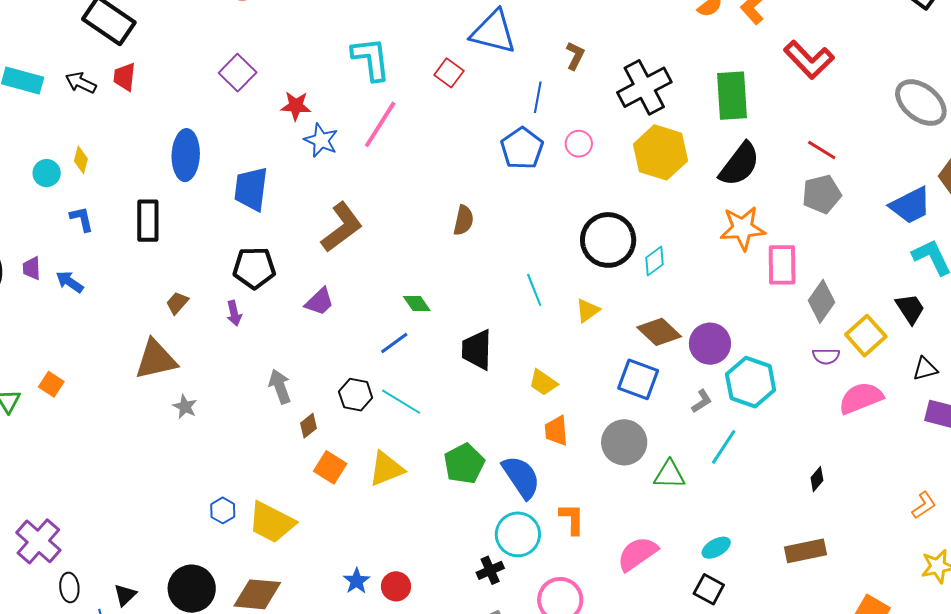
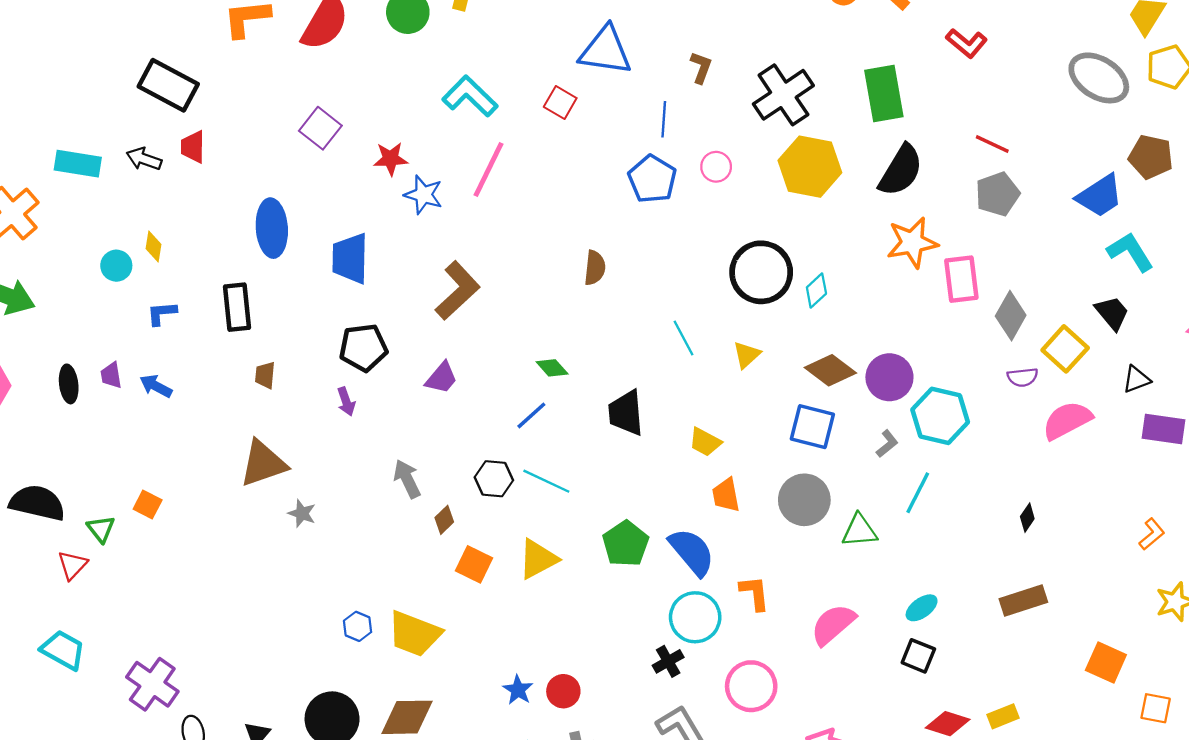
cyan L-shape: (371, 59) -> (470, 96), turned -33
red L-shape: (809, 60) -> (967, 43), size x0.7
blue L-shape: (82, 219) -> (162, 313), turned -76
brown trapezoid: (177, 303) -> (265, 375), moved, turned -30

